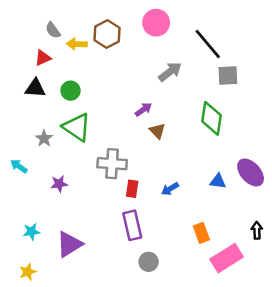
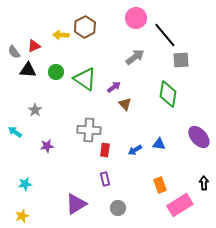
pink circle: (156, 23) -> (136, 18), moved
gray semicircle: (53, 30) -> (14, 52), moved
green triangle: (77, 127) -> (85, 79), moved
blue triangle: (218, 181) -> (159, 144), moved
purple rectangle: (132, 225) -> (105, 179), size x0.6
purple triangle: (69, 244) -> (76, 204), moved

